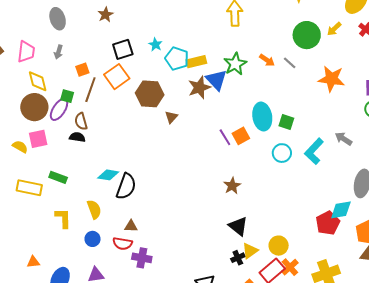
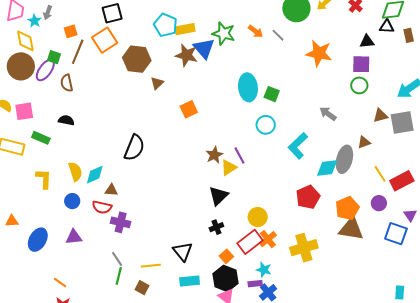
cyan star: (155, 45) -> (34, 21), moved
green star: (235, 64) -> (224, 33), turned -30
brown star: (199, 88) -> (187, 55), turned 30
orange square: (241, 136) -> (189, 109), moved
black semicircle: (77, 137) -> (66, 120), moved
purple line: (225, 137) -> (240, 155), moved
pink square: (38, 139) -> (24, 111), moved
cyan L-shape: (314, 151) -> (298, 146), moved
cyan diamond: (108, 175) -> (95, 175), moved, turned -35
black semicircle: (126, 186) -> (134, 148), moved
cyan diamond: (341, 210) -> (327, 168), moved
black triangle: (238, 226) -> (218, 196), turned 35
yellow triangle: (250, 251) -> (229, 168), moved

